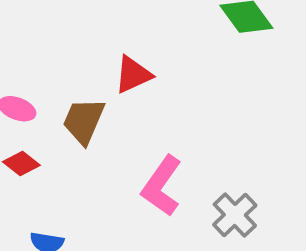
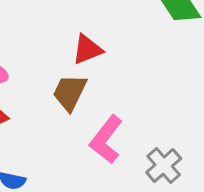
brown trapezoid: (84, 121) -> (70, 92), moved

